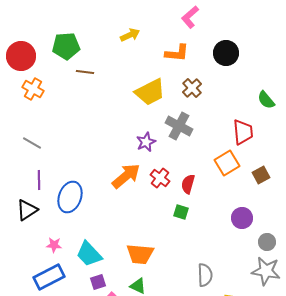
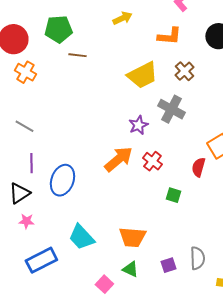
red semicircle: (188, 184) -> (198, 167), moved
pink star: (54, 245) -> (26, 221), moved
purple square: (98, 282) -> (168, 265), moved

